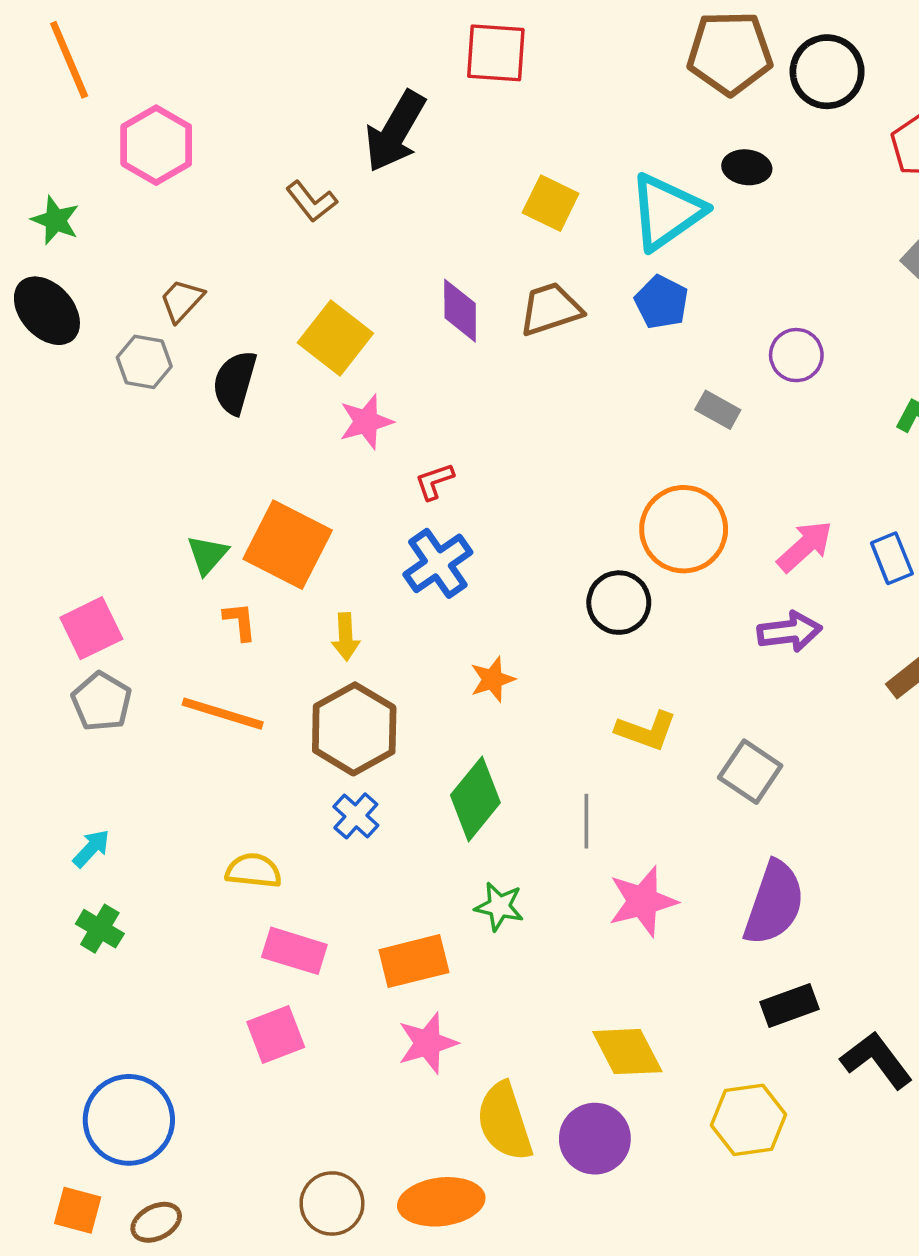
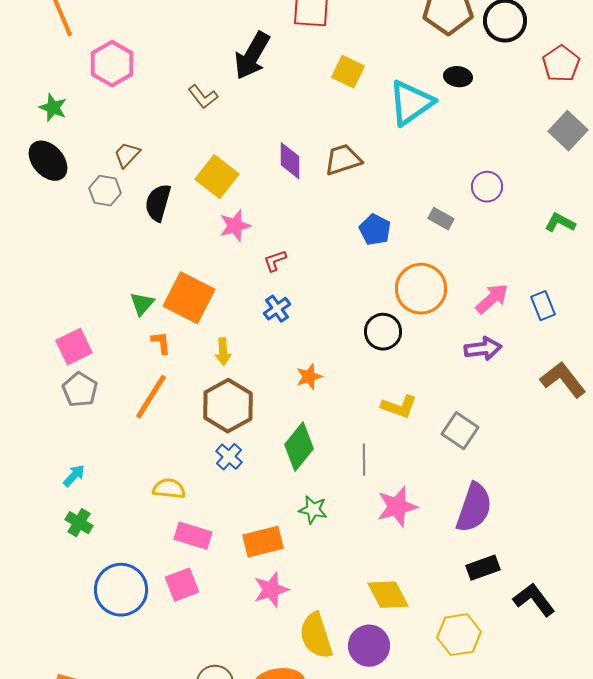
yellow square: (551, 203) -> (348, 72), moved
blue pentagon: (661, 302) -> (375, 230), moved
blue cross: (438, 563) -> (277, 309), size x0.7
orange line: (223, 714) -> (151, 397), turned -75
blue circle: (129, 1120) -> (121, 590), moved

